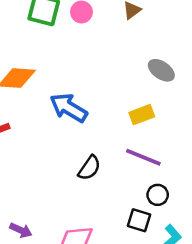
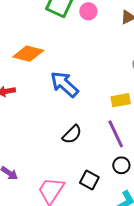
purple line: (143, 157) -> (116, 134), turned 32
black square: (139, 220) -> (89, 180), moved

